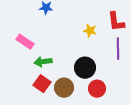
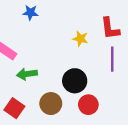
red square: (42, 84) -> (14, 108), moved

